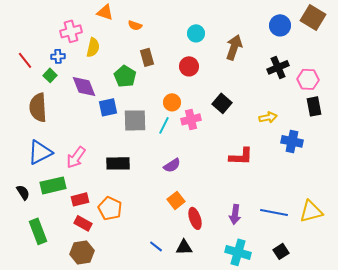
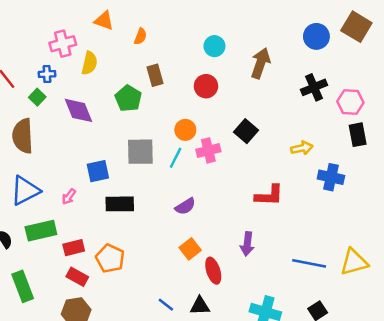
orange semicircle: (135, 25) -> (140, 36), turned -88
blue square: (108, 107) -> (98, 171), moved
pink arrow: (76, 157) -> (69, 197), size x0.6
purple arrow: (235, 214) -> (247, 244), moved

